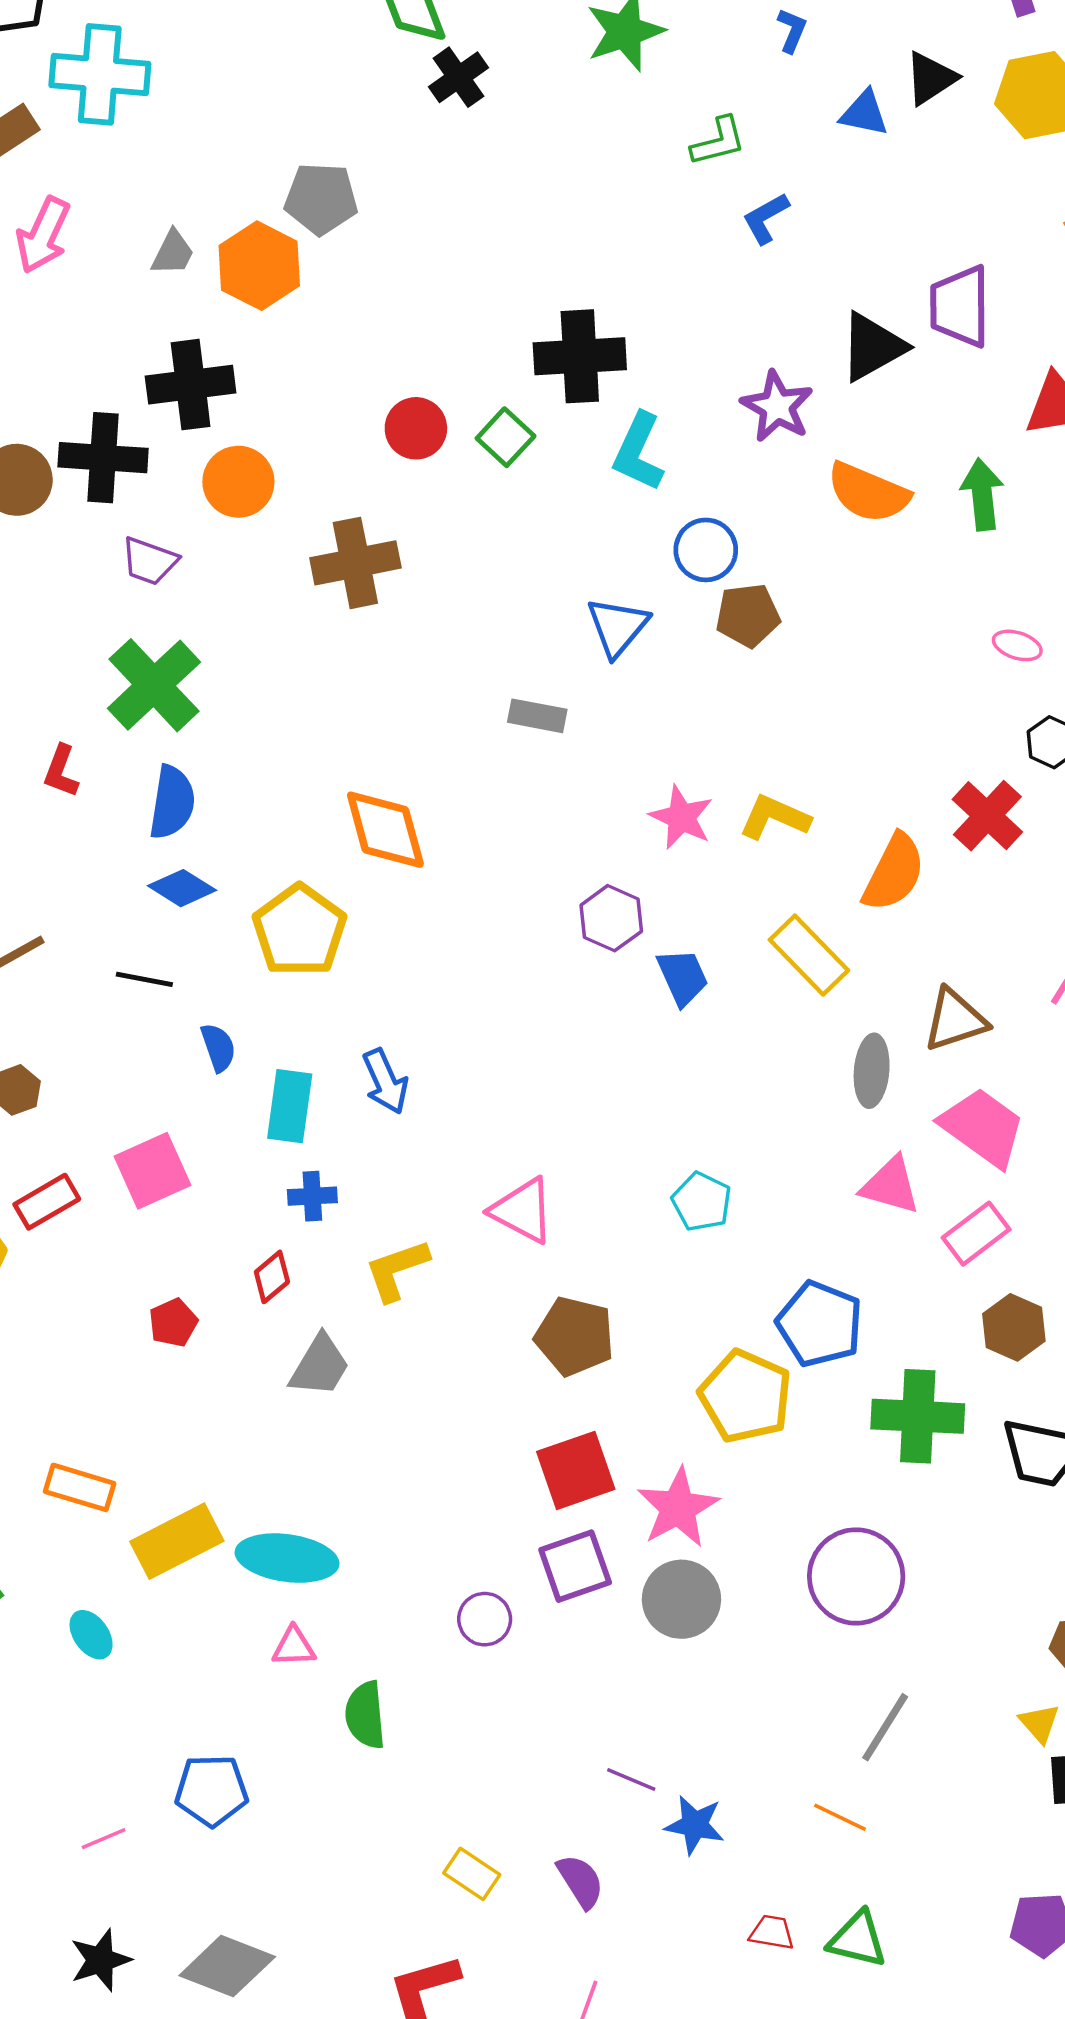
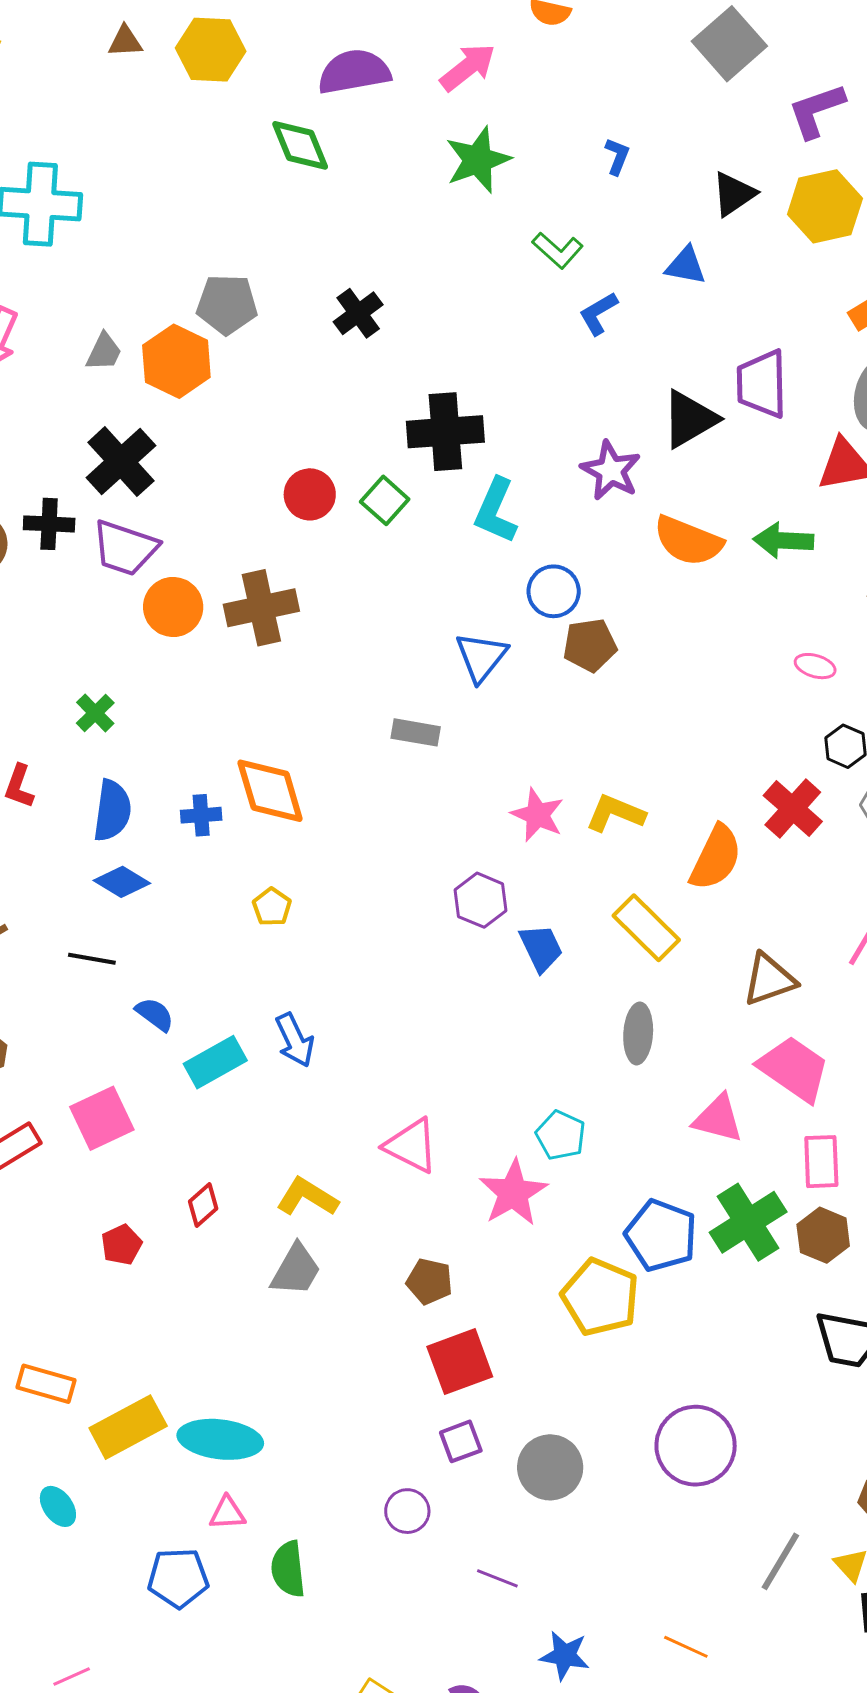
black cross: (459, 77) -> (358, 313), moved
blue triangle: (864, 113) -> (686, 266), moved
green L-shape: (718, 141) -> (558, 250), turned 57
black cross: (191, 385) -> (121, 462), turned -34
black cross: (103, 458) -> (49, 524), size x0.7
orange circle: (238, 482) -> (173, 607), moved
green arrow: (982, 494) -> (783, 541), turned -80
purple trapezoid: (149, 561) -> (125, 548), moved, size x1.4
green cross: (154, 685) -> (95, 713), size x0.5
orange diamond: (385, 830) -> (270, 791), moved
yellow pentagon: (299, 930) -> (272, 907), moved, size x0.5
blue semicircle: (218, 1047) -> (155, 1014), turned -33
gray ellipse: (872, 1071) -> (638, 1033), moved
cyan rectangle: (290, 1106) -> (215, 1062), turned 54
blue cross: (312, 1196) -> (201, 815), moved
pink rectangle: (976, 1234) -> (821, 1162), moved, turned -54
yellow L-shape: (397, 1270) -> (307, 1197), turned 52
brown pentagon: (575, 1336) -> (429, 1281), moved, size x0.7
gray trapezoid: (320, 1366) -> (296, 1270), moved
green cross: (918, 1416) -> (748, 1222), moved, turned -34
pink star: (678, 1508) -> (513, 1193), moved
purple square: (575, 1566) -> (461, 1441), size x0.7
purple circle: (485, 1619) -> (407, 1511), moved
gray line: (885, 1727) -> (780, 1561), moved
purple line: (631, 1780) -> (497, 1578), moved
blue pentagon: (212, 1790) -> (178, 1578), moved

